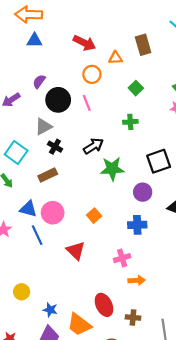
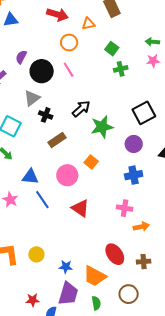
green cross: (130, 122) -> (121, 69), moved
brown rectangle: (48, 175) -> (57, 140), moved
pink circle: (53, 213) -> (67, 175), moved
orange square: (94, 216) -> (91, 162), moved
pink cross: (122, 258) -> (125, 208), turned 35

